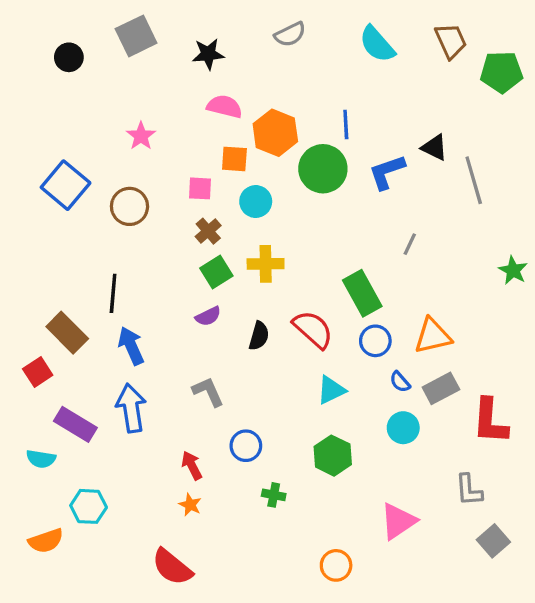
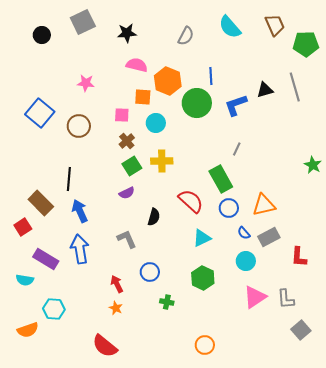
gray semicircle: (290, 34) -> (186, 36), moved, turned -36
pink star: (141, 136) -> (86, 83), turned -30
black triangle: (434, 147) -> (265, 90), turned -42
gray line: (474, 180) -> (295, 87), moved
gray line: (410, 244) -> (237, 149), moved
black semicircle: (259, 336) -> (154, 217), moved
red L-shape: (490, 421) -> (299, 257), size x0.7
pink triangle: (398, 521) -> (255, 297), moved

